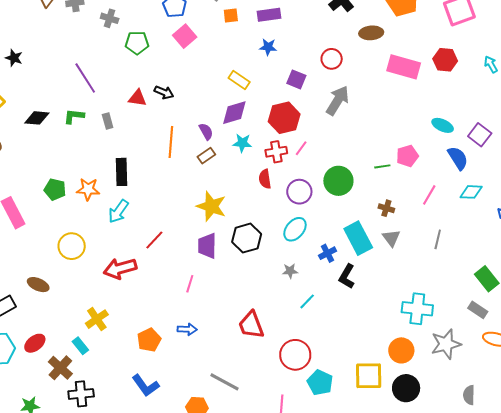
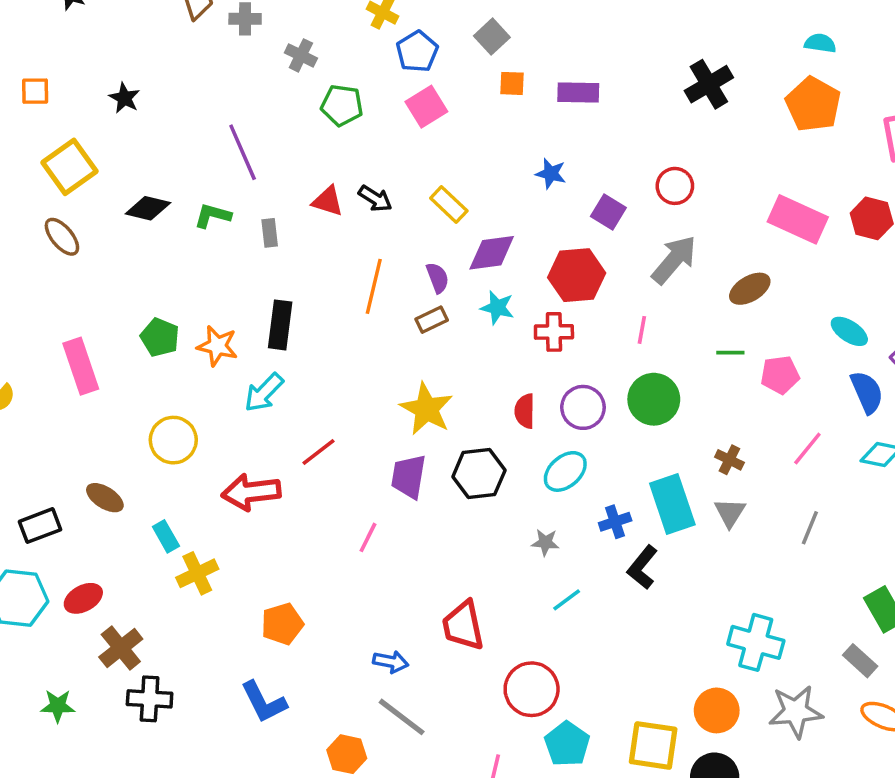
brown ellipse: (371, 33) -> (750, 289), moved, turned -35
blue star: (268, 47) -> (551, 174), moved
yellow rectangle: (239, 80) -> (449, 205), moved
pink line: (301, 148) -> (642, 330), moved, turned -35
green line: (382, 166) -> (730, 353), moved
red semicircle: (265, 179) -> (525, 411), moved
blue arrow: (187, 329) -> (391, 662), moved
cyan rectangle: (80, 346) -> (166, 536), moved

